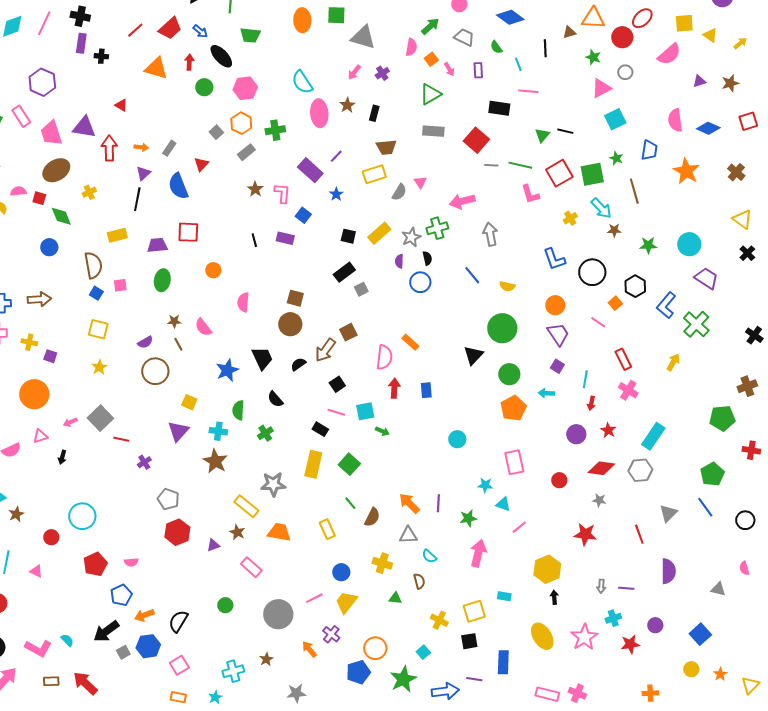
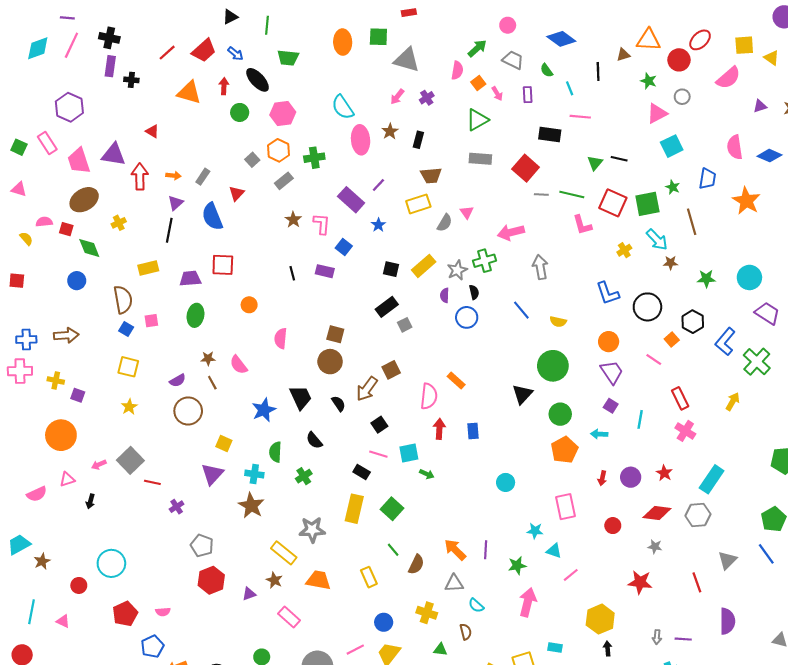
red square: (559, 173) -> (613, 203), turned -36
black semicircle: (298, 364) -> (338, 404), turned 91
red arrow: (591, 403) -> (602, 478), moved

